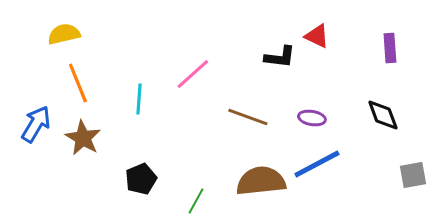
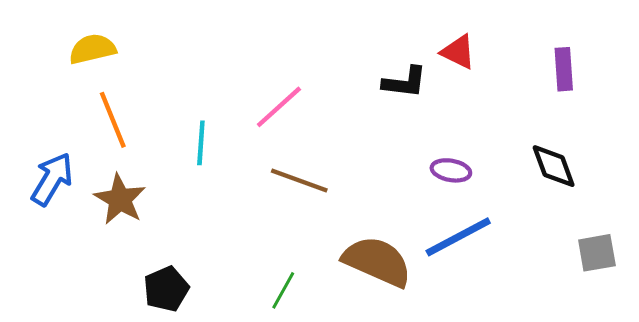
brown line: (248, 117) -> (299, 181), moved
black pentagon: (141, 179) -> (166, 289), moved
brown semicircle: (261, 181) -> (377, 261), turned 30

